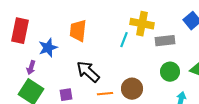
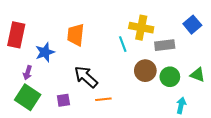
cyan line: (124, 40) -> (123, 44), turned -42
brown circle: (132, 89) -> (145, 71), moved

